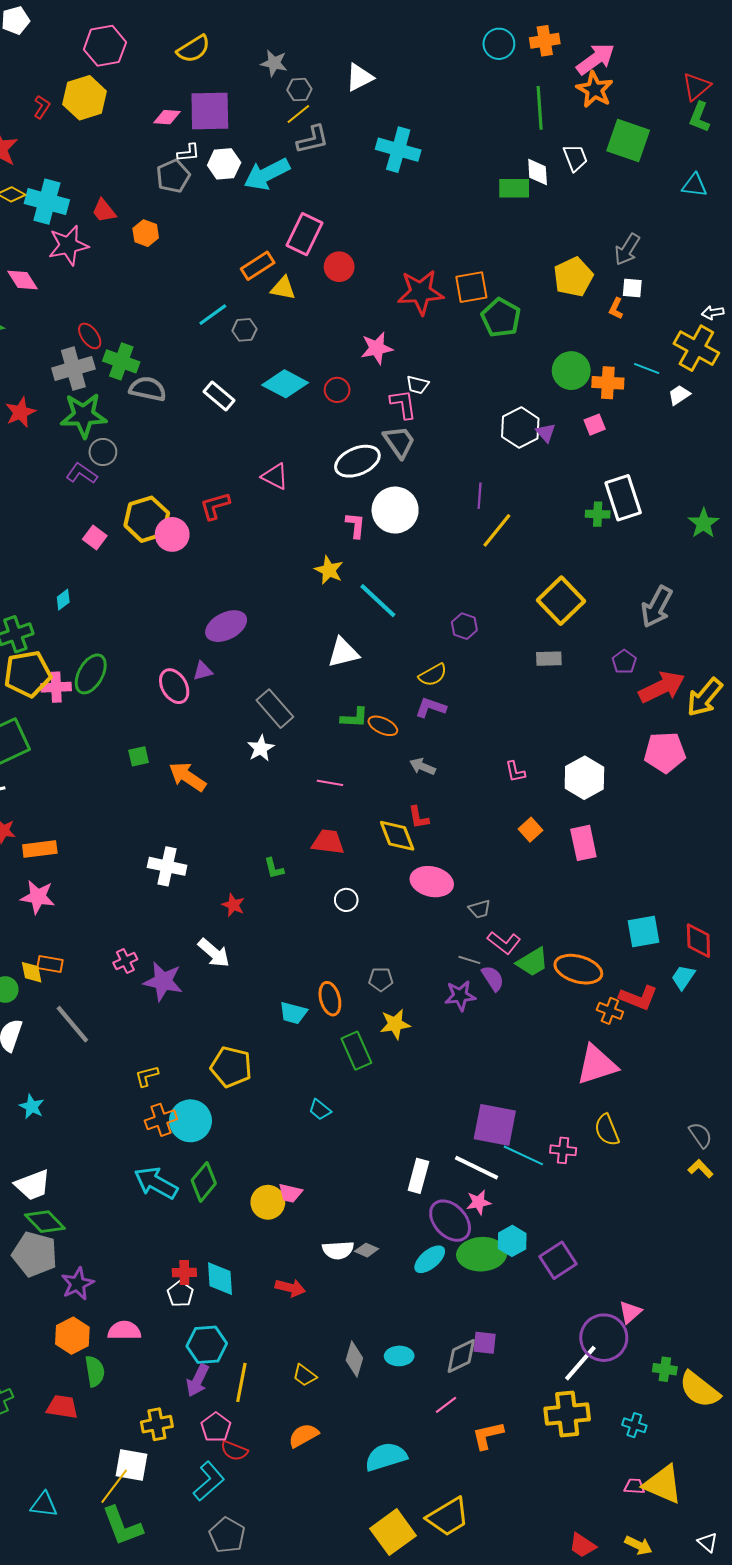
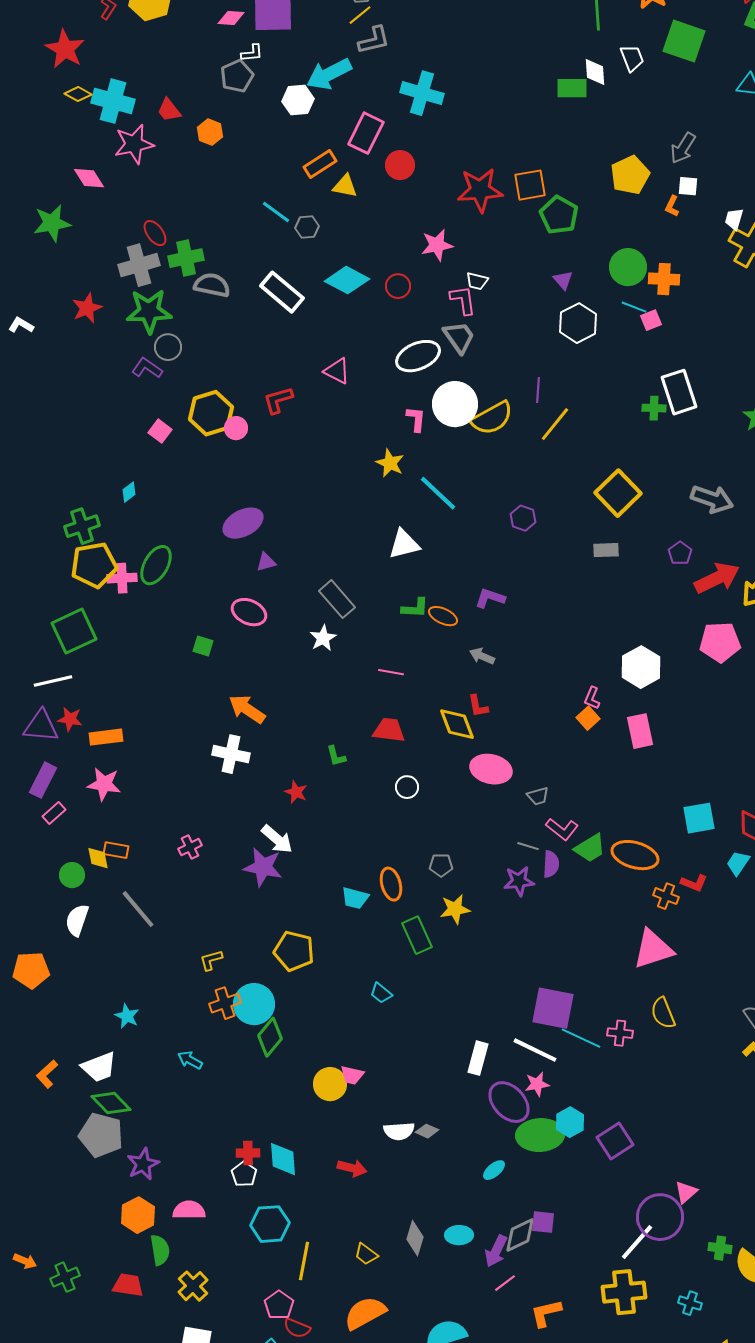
cyan cross: (398, 150) -> (422, 93), moved
white hexagon: (224, 164) -> (298, 100), moved
cyan line: (213, 315) -> (276, 212), turned 72
green cross: (121, 361) -> (186, 258), turned -32
cyan line: (647, 369) -> (634, 307), moved
white trapezoid: (679, 395) -> (734, 219), moved, turned -40
white rectangle: (219, 396) -> (282, 292), size x1.4
purple triangle: (546, 433) -> (563, 280), moved
pink circle: (172, 534) -> (236, 428), size x0.7
gray arrow: (657, 607) -> (712, 499), turned -99
purple ellipse: (226, 626) -> (243, 523), moved
yellow semicircle: (433, 675) -> (492, 418), moved, size x1.5
pink ellipse: (174, 686) -> (249, 612), moved, turned -36
green square: (139, 756) -> (203, 646), turned 30
pink L-shape: (515, 772) -> (592, 698), moved, turned 35
orange arrow: (187, 777) -> (247, 709), moved
purple semicircle: (493, 978) -> (551, 864), turned 36
purple star: (163, 981) -> (263, 867), moved
red L-shape: (638, 998) -> (694, 883), size x0.7
cyan star: (32, 1107) -> (127, 1016), moved
green diamond: (204, 1182) -> (270, 1037), moved
cyan arrow: (156, 1183) -> (190, 1060), moved, size x0.6
cyan ellipse: (430, 1259) -> (494, 1170), moved, size x0.7
purple arrow: (198, 1380) -> (496, 1251), moved
yellow cross: (157, 1424) -> (193, 1286), moved, turned -32
orange semicircle: (303, 1435) -> (365, 1313), size x1.4

